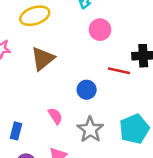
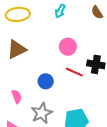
pink circle: (100, 30) -> (68, 47), moved

